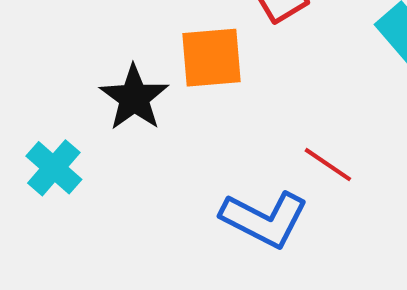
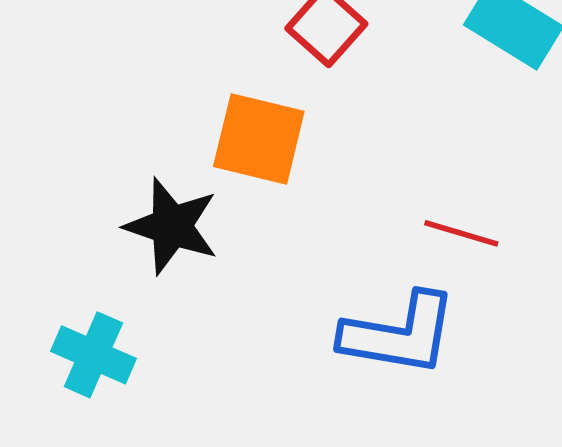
orange square: (212, 58) -> (259, 139), turned 36

